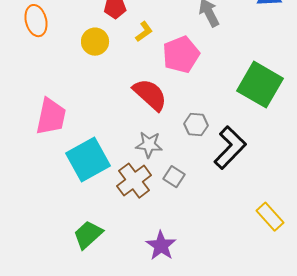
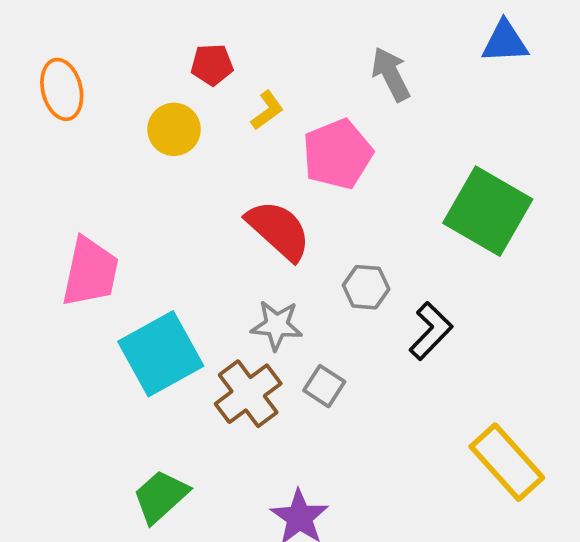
black L-shape: (230, 148) -> (431, 331), size x0.7
yellow rectangle: (270, 217) -> (507, 462), size x1.4

